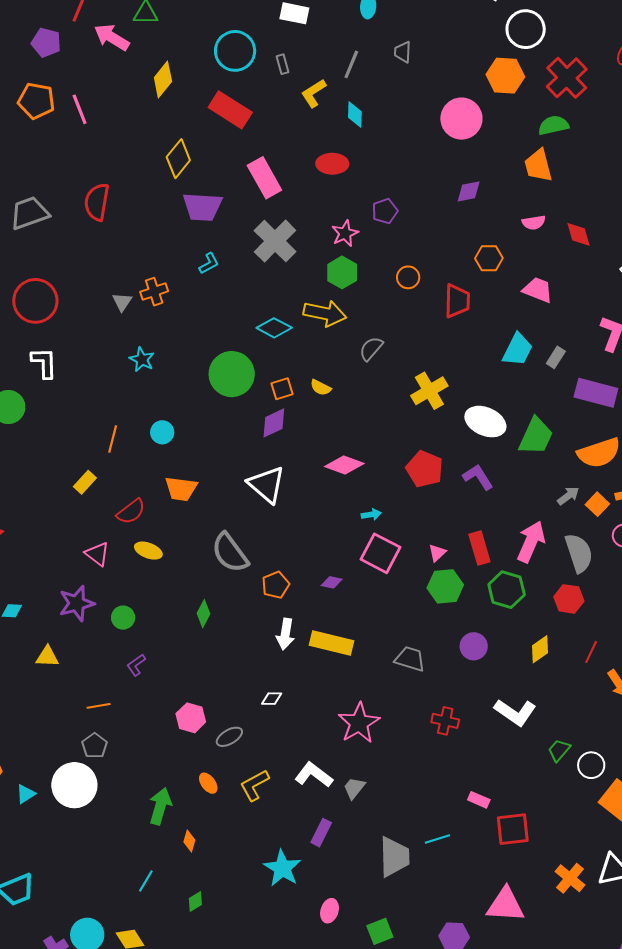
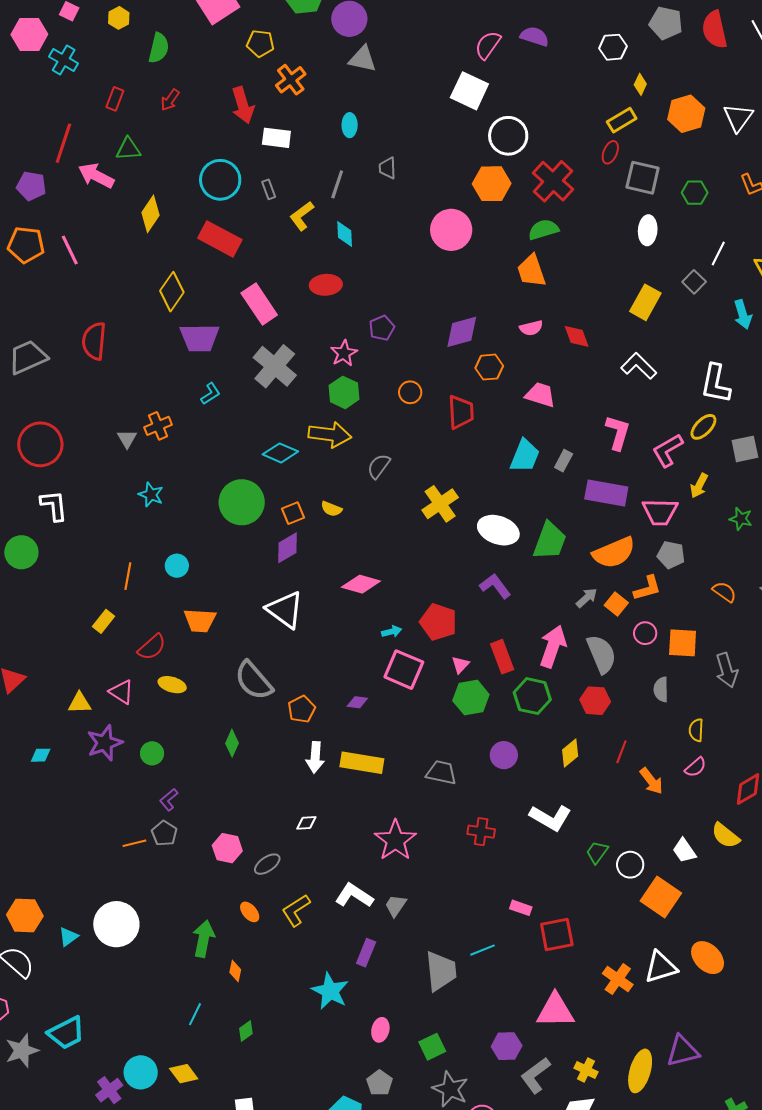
purple diamond: (469, 191) -> (462, 332), moved, size x1.4
red pentagon: (425, 469) -> (438, 622), moved
yellow triangle: (47, 657) -> (80, 703), moved
gray pentagon: (95, 746) -> (164, 833), moved

